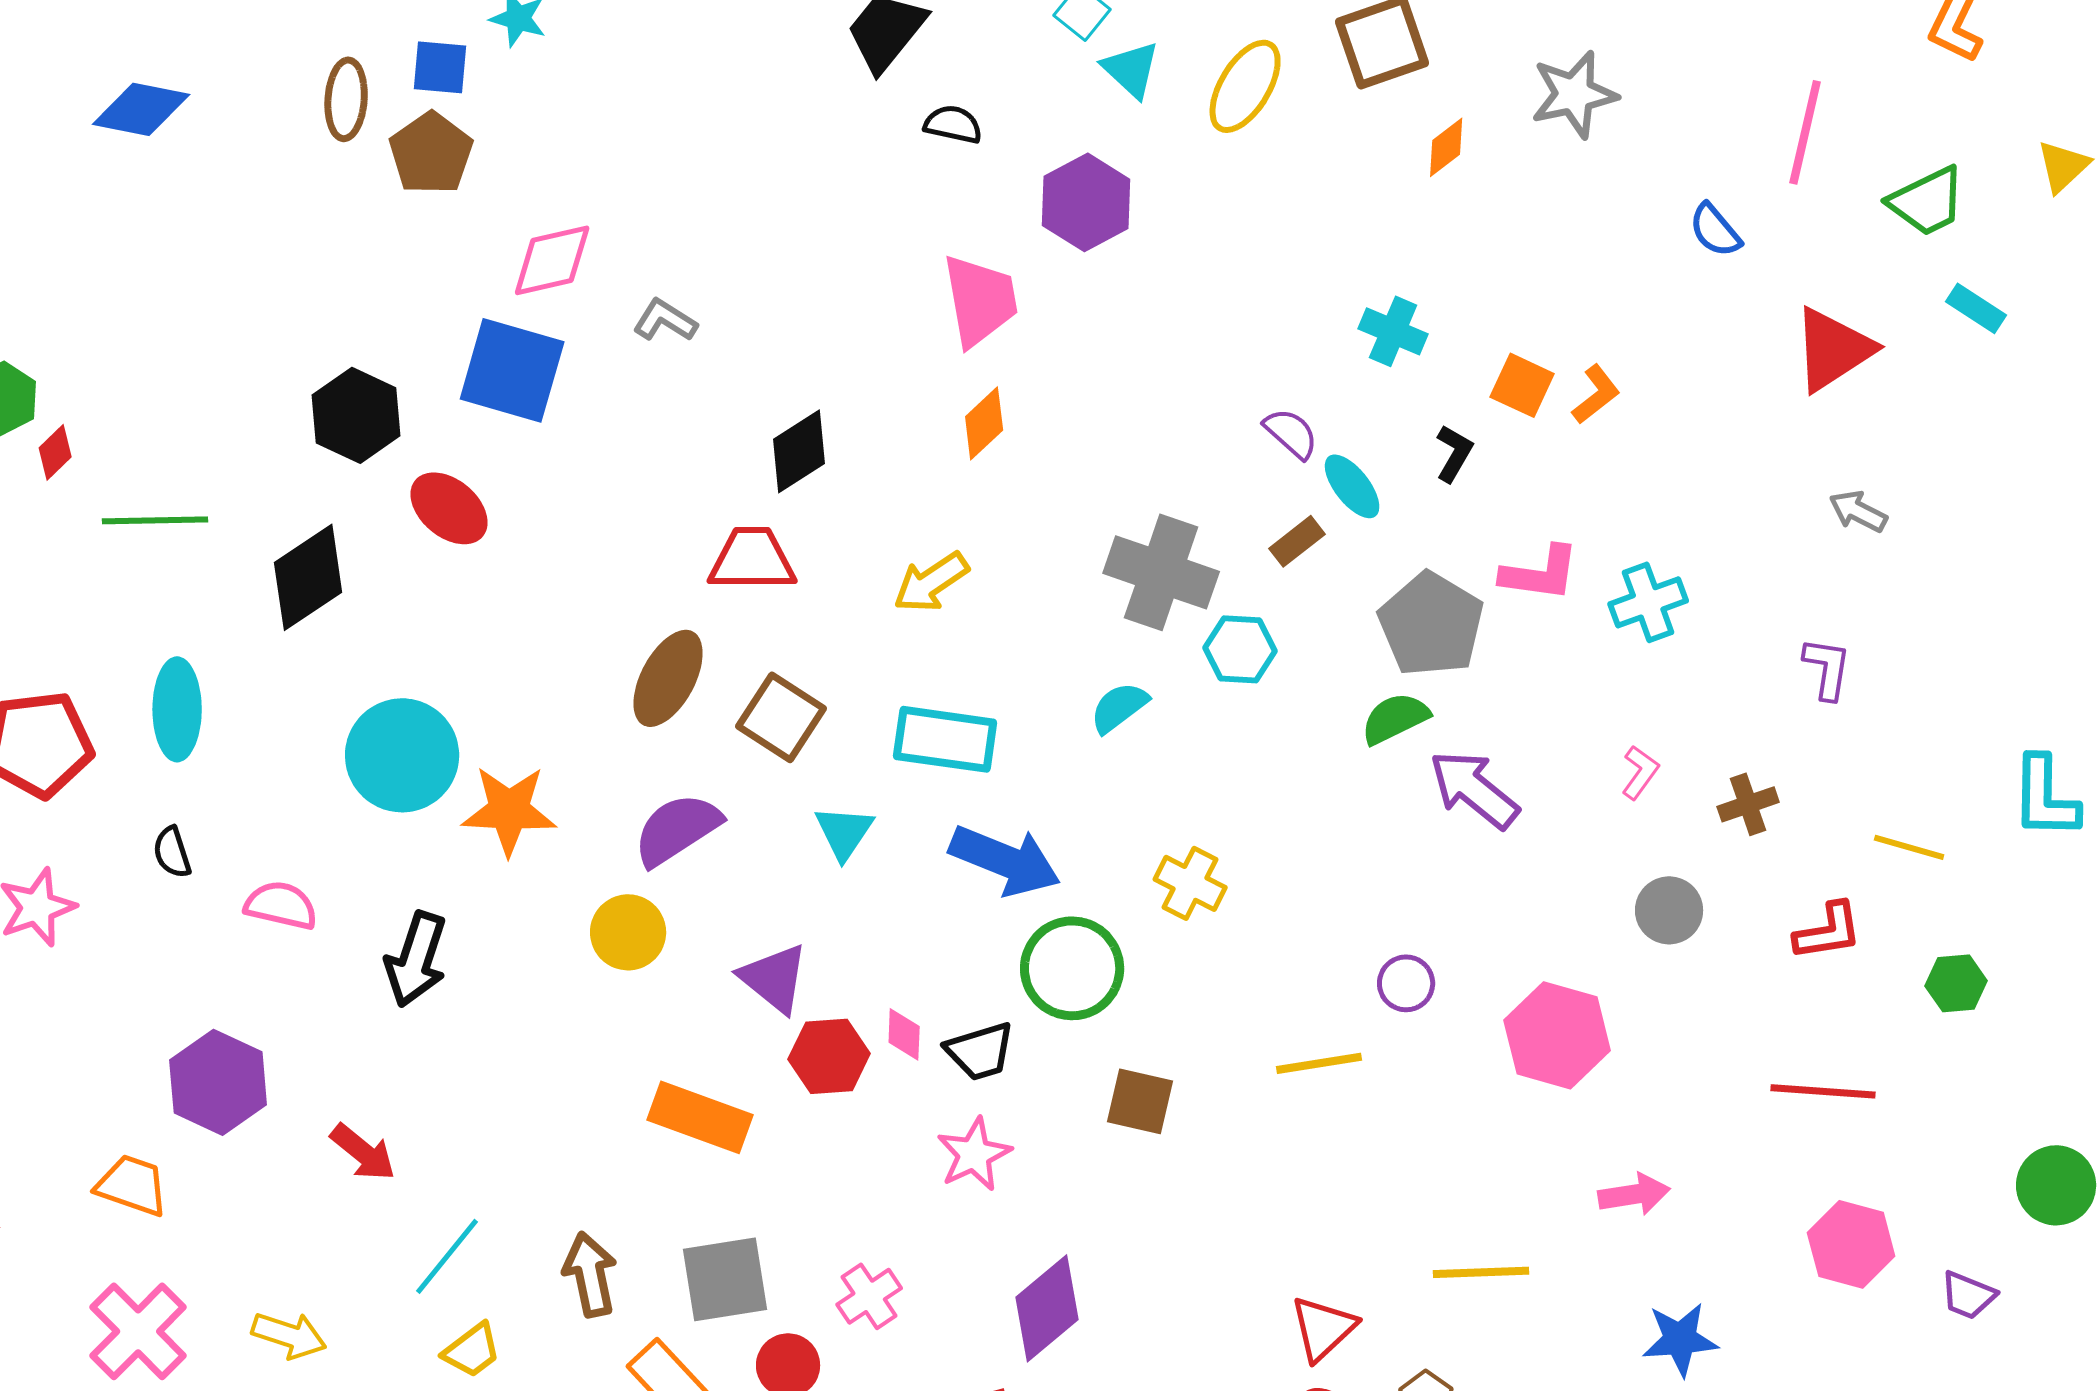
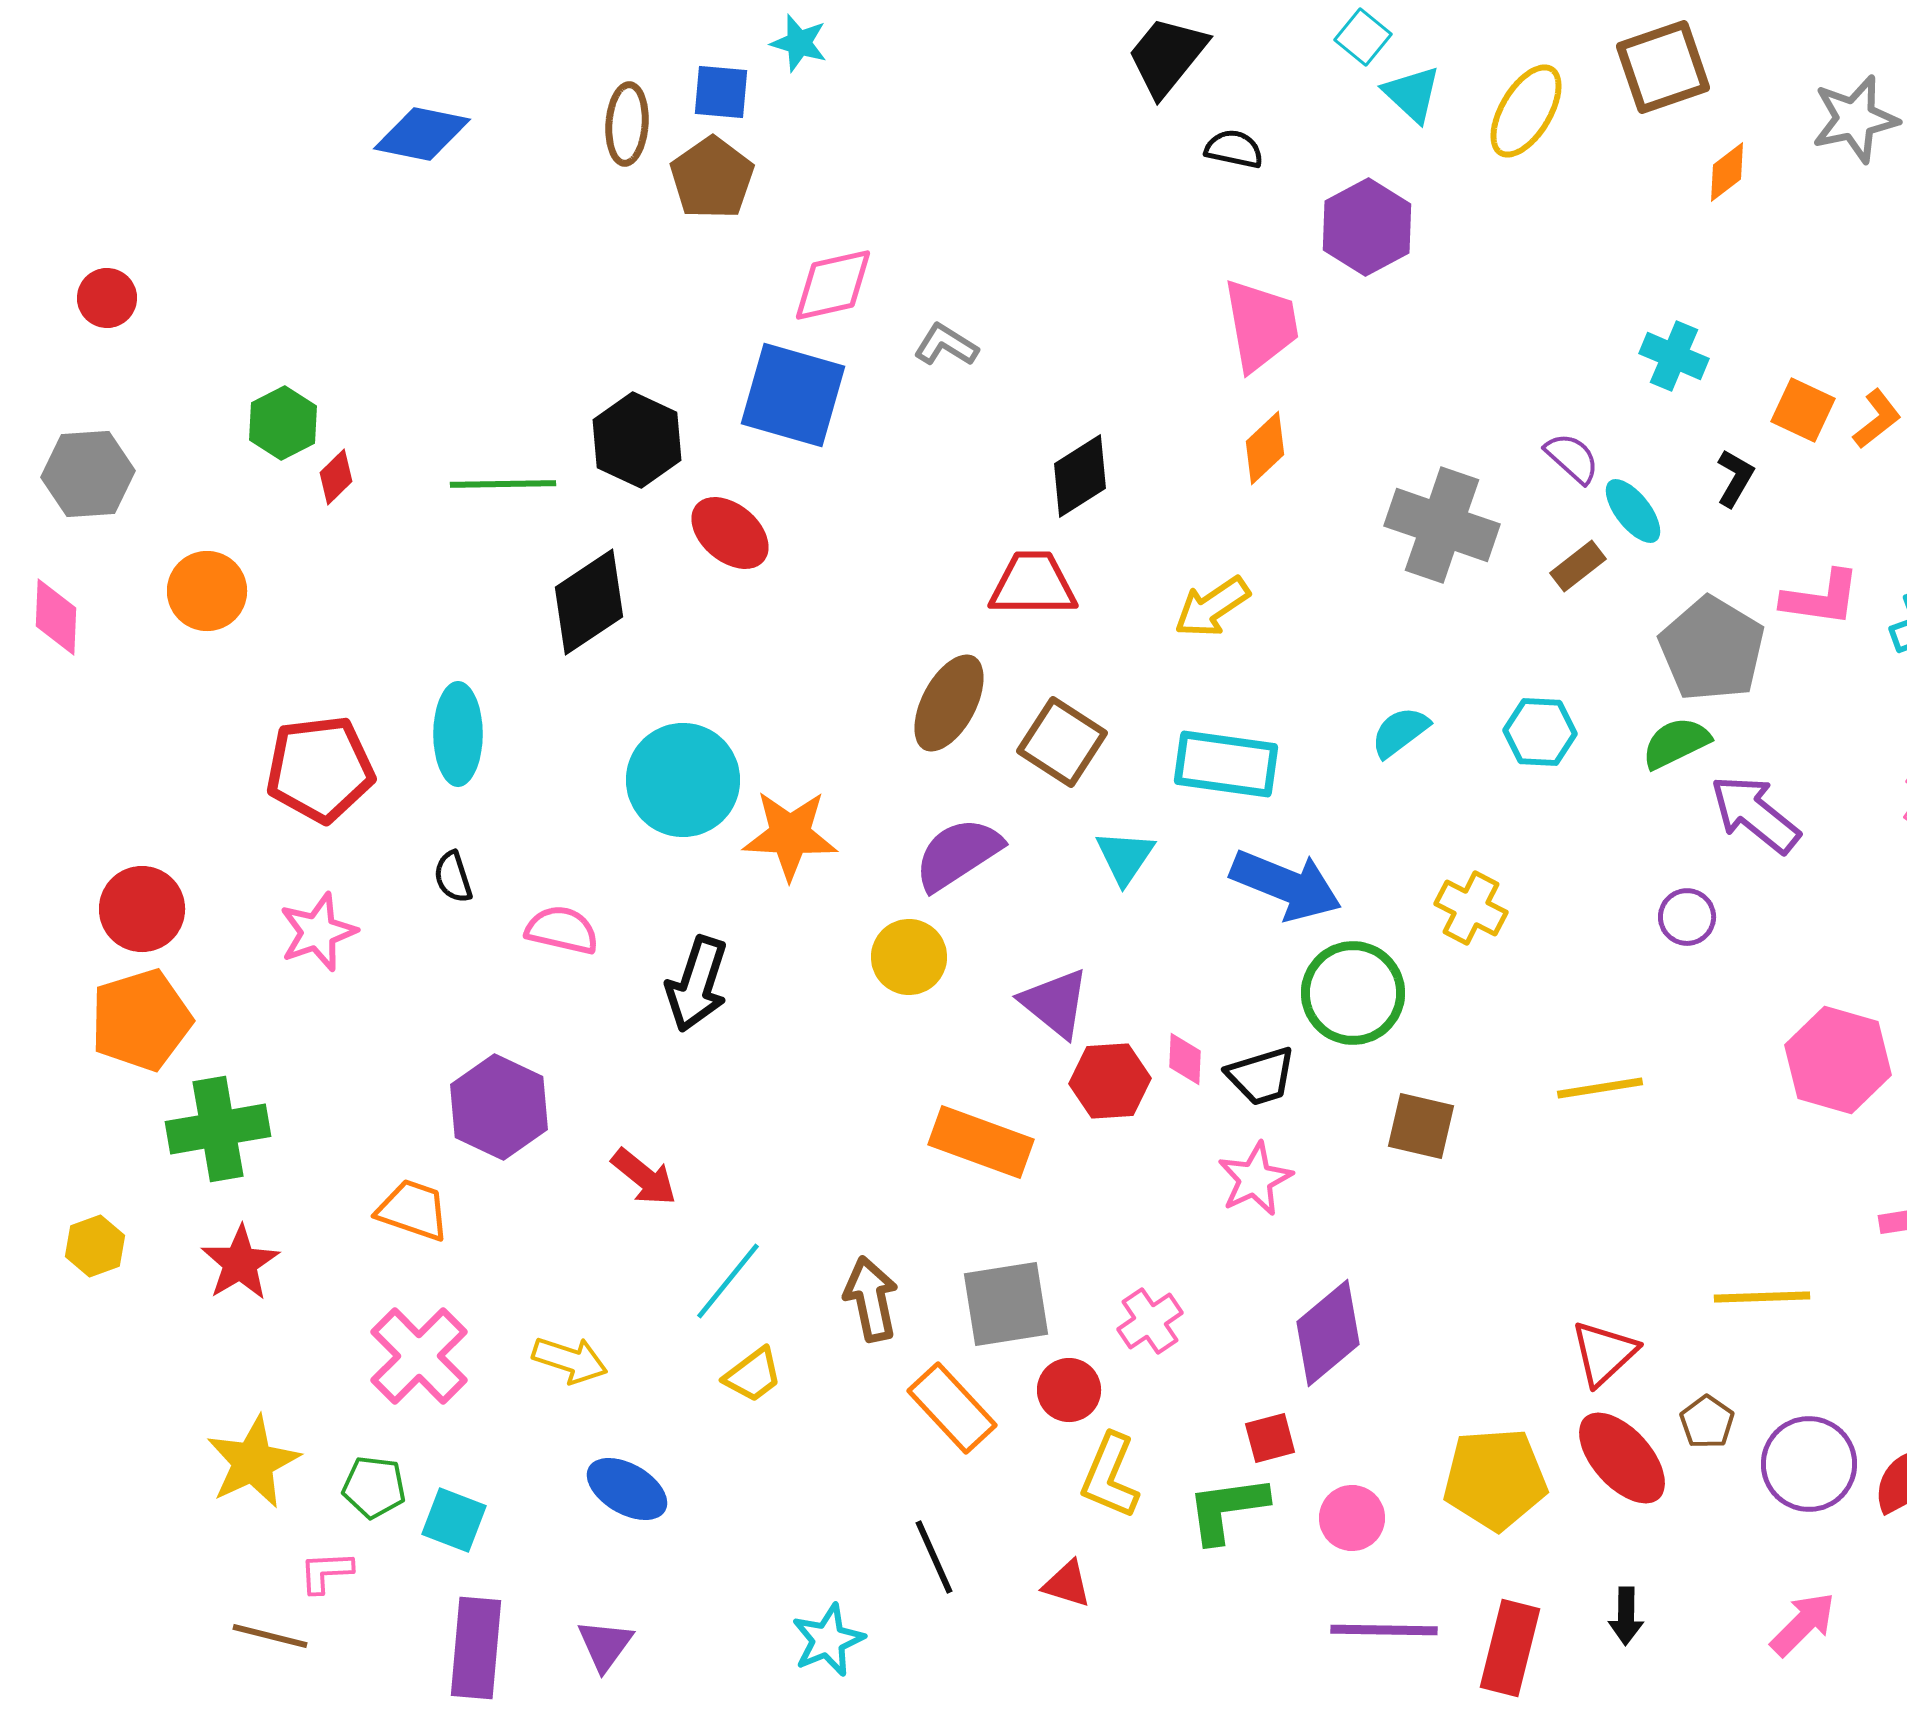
green line: (155, 520) -> (503, 484), moved
gray cross: (1161, 572) -> (1442, 525), moved
cyan hexagon: (1240, 649) -> (1540, 732), moved
purple circle: (1406, 983) -> (1687, 917), moved

